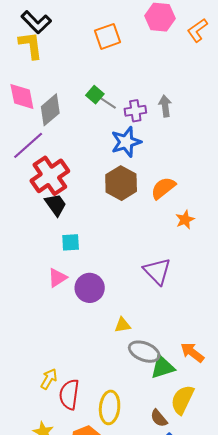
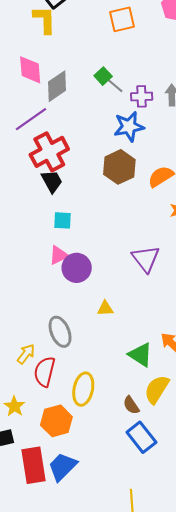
pink triangle: (57, 278) -> (59, 255), moved
gray ellipse: (144, 352) -> (60, 332), moved, turned 40
green triangle: (163, 367) -> (140, 355), turned 44

